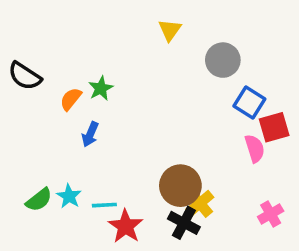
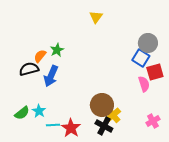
gray circle: (223, 60) -> (148, 43), moved
black semicircle: (25, 76) -> (29, 69), moved, turned 132
blue arrow: (90, 134) -> (51, 76), size x1.5
cyan line: (104, 205) -> (53, 125), moved

